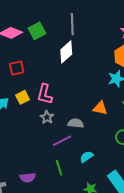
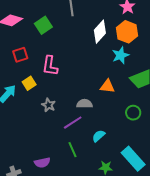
green square: (37, 31) -> (43, 25), moved
white diamond: (66, 52) -> (100, 32), moved
pink L-shape: (45, 94) -> (50, 66), moved
gray star: (47, 117) -> (49, 105), moved

